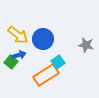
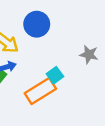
blue circle: (43, 39) -> (37, 24), moved

